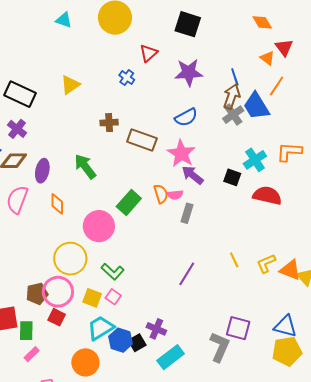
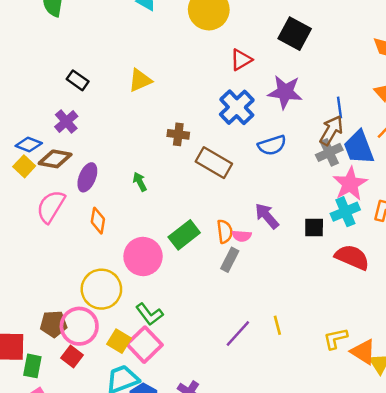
blue cross: (127, 78) -> (237, 107), moved, size x1.8
black rectangle: (20, 94) -> (78, 80), size x0.6
pink star: (181, 153) -> (350, 184), moved
green arrow: (85, 166) -> (140, 182), size x0.6
black square: (232, 177) -> (314, 228), turned -30
gray rectangle: (187, 213) -> (230, 260), moved
yellow line: (234, 260) -> (277, 325), moved
pink square: (113, 297) -> (145, 345), size x1.8

